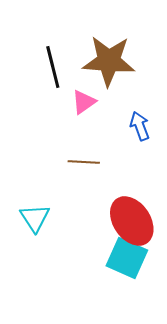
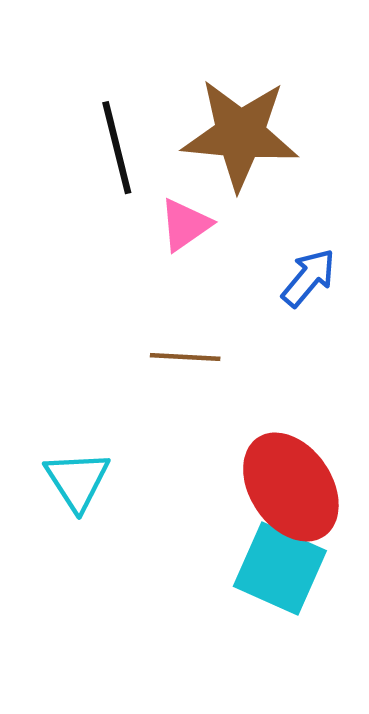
blue arrow: (140, 126) -> (309, 278), turned 60

